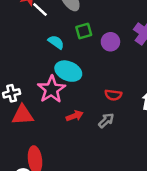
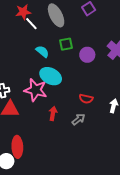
pink star: (51, 89) -> (36, 90), turned -30
red arrow: (75, 116) -> (53, 113), turned -64

